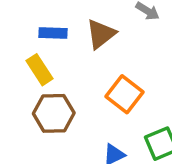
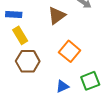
blue rectangle: (53, 33) -> (14, 15), moved

